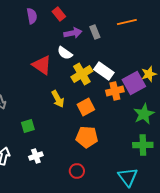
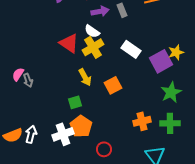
yellow cross: (82, 74) -> (93, 47), moved
orange cross: (115, 91) -> (142, 121), moved
green square: (28, 126) -> (75, 102), moved
orange pentagon: (87, 137) -> (81, 126), moved, turned 30
white cross: (36, 156) -> (63, 134), size x1.5

